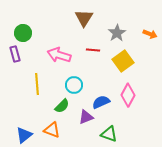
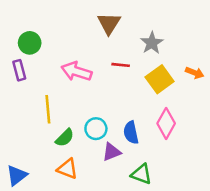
orange arrow: (150, 34) -> (195, 73), moved
cyan circle: (74, 85) -> (96, 129), moved
blue semicircle: (101, 102) -> (131, 133), turned -78
green semicircle: (62, 106) -> (65, 138), moved
blue triangle: (24, 135) -> (17, 175), moved

